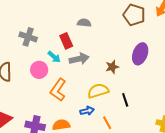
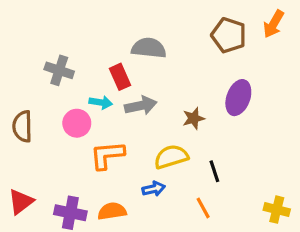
gray semicircle: (84, 23) -> (149, 48), size x1.5
cyan arrow: (54, 57) -> (101, 102), turned -32
orange L-shape: (58, 90) -> (107, 155), turned 50
orange line: (107, 123) -> (203, 208), moved

